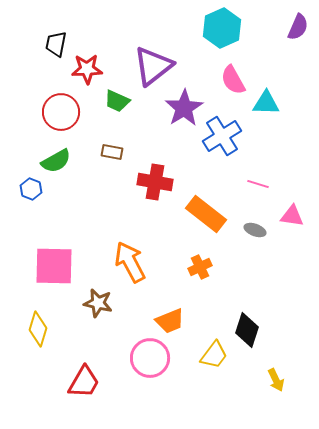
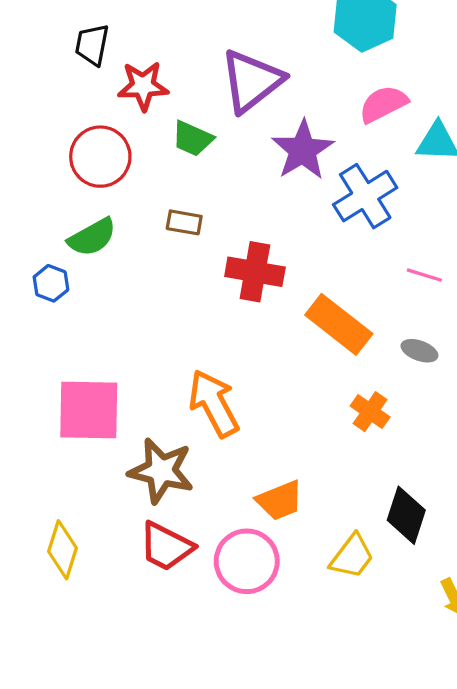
pink semicircle: (233, 80) -> (383, 104), turned 92
orange cross: (200, 267) -> (370, 412), moved, turned -30
brown star: (98, 303) -> (161, 471), size x1.4
yellow diamond: (38, 329) -> (62, 550), moved
red trapezoid: (84, 382) -> (166, 546), moved, turned 87

